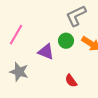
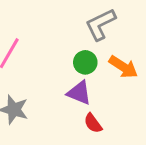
purple triangle: (46, 52) -> (79, 93), moved

